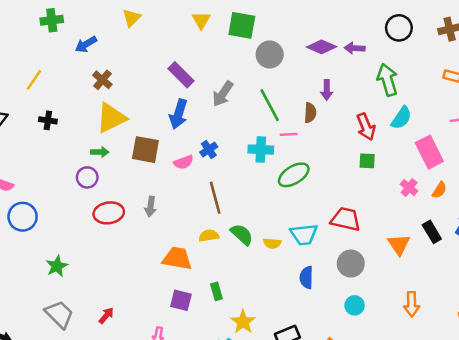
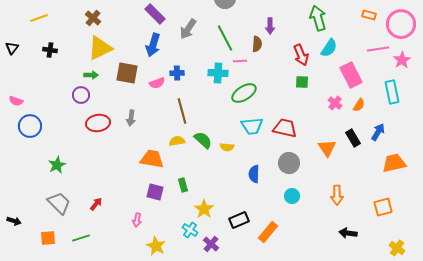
yellow line: (34, 80) -> (39, 18), turned 36
blue cross: (209, 150) -> (177, 73), turned 32
cyan trapezoid: (304, 234) -> (252, 126), moved

